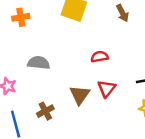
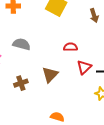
red triangle: (107, 89) -> (84, 67), moved

